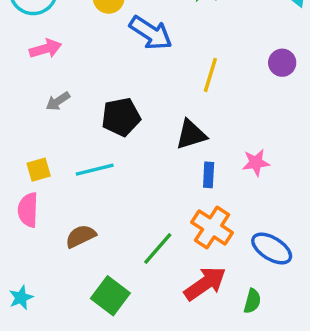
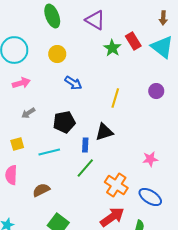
blue arrow: (151, 33) -> (73, 83), moved, size x0.7
pink star: (256, 163) -> (150, 159), moved
yellow square: (39, 170) -> (17, 144), moved
blue rectangle: (209, 175) -> (85, 145), moved
green line: (158, 248) -> (85, 168), moved

